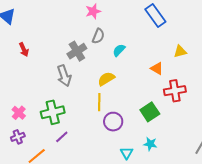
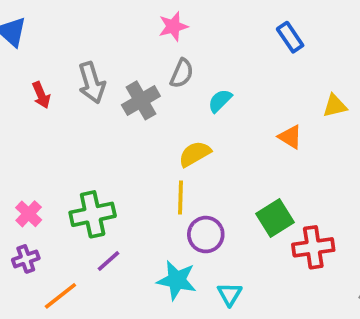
blue rectangle: (155, 16) -> (290, 37), size x0.7
gray arrow: (64, 76) -> (92, 83), moved
red cross: (175, 91) -> (313, 247), moved
cyan star: (150, 144) -> (177, 280), moved, size x1.5

